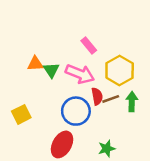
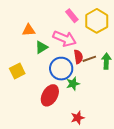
green triangle: (51, 70) -> (41, 47), moved, turned 32
yellow hexagon: (120, 70) -> (97, 21), moved
green star: (107, 149) -> (73, 84), moved

